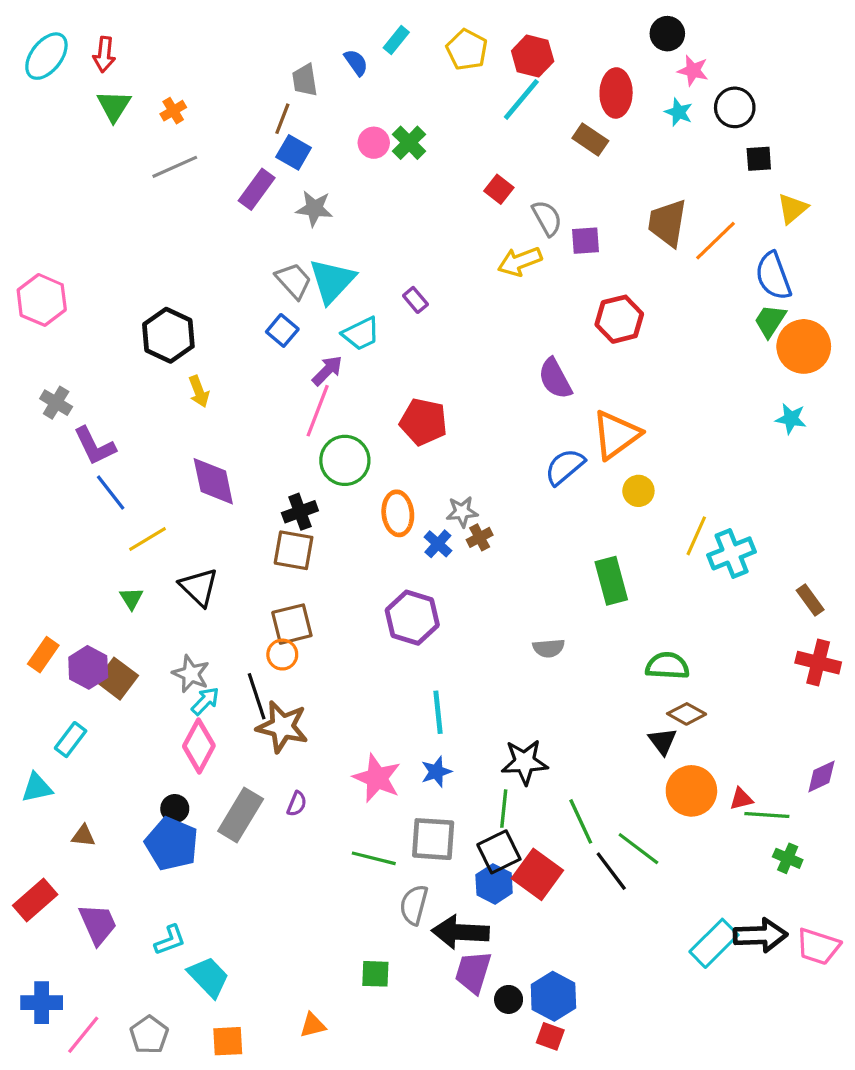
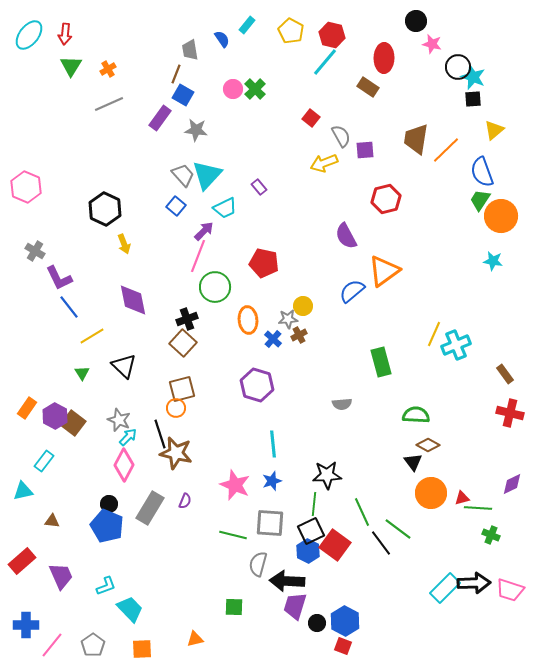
cyan star: (679, 112) -> (473, 77), moved, size x1.4
yellow circle: (638, 491) -> (303, 306), moved
brown square: (294, 550) -> (183, 343), turned 32

